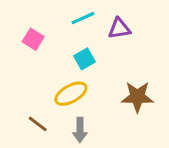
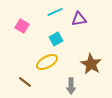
brown star: (137, 97) -> (91, 64), turned 30
gray arrow: (80, 130) -> (71, 86), moved

